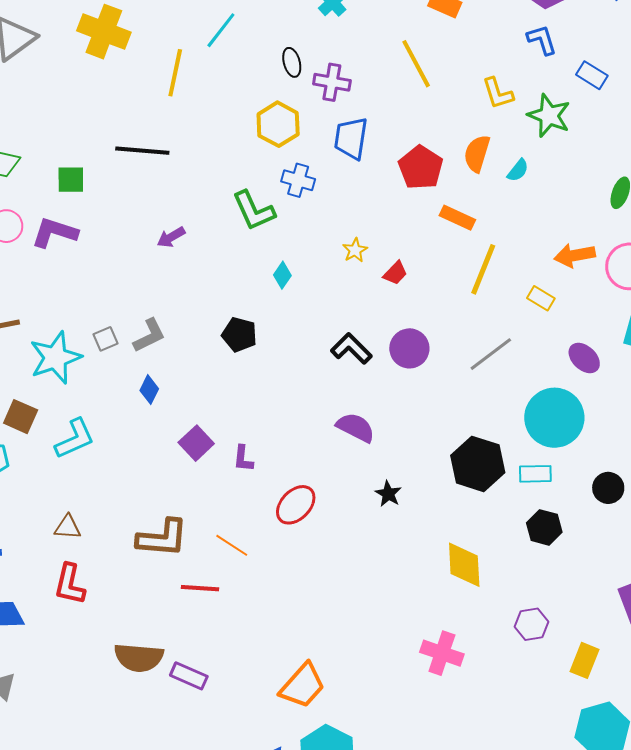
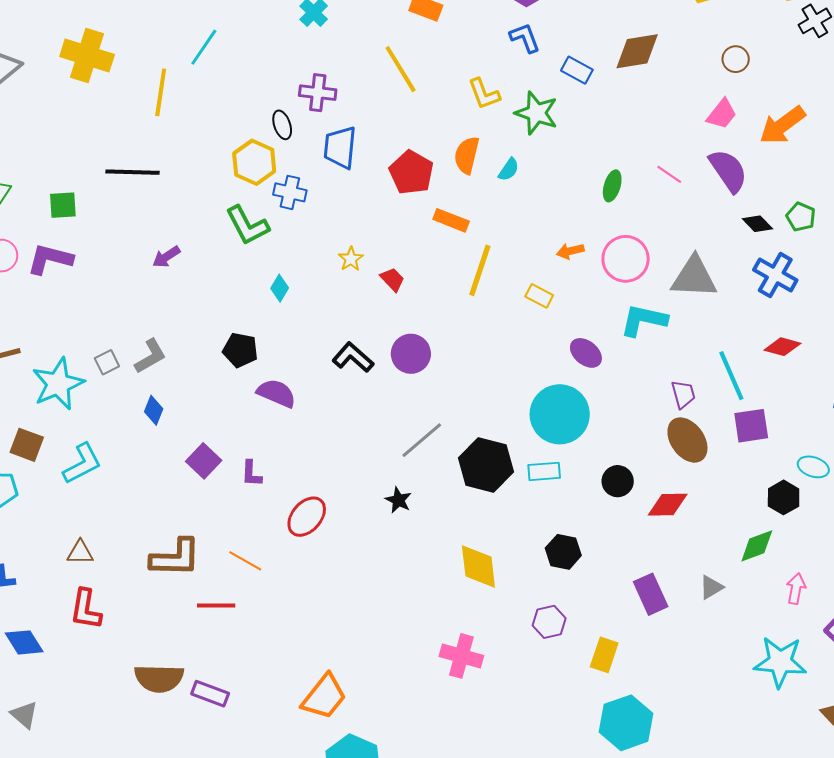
black ellipse: (292, 62) -> (282, 125), moved
yellow hexagon: (278, 124) -> (254, 162), moved
orange arrow: (575, 255) -> (570, 251), size x0.7
red trapezoid: (395, 273) -> (392, 279), turned -84
gray line: (491, 354) -> (422, 440), moved
purple semicircle: (356, 427) -> (276, 393), moved
black hexagon: (544, 527) -> (563, 552), moved

